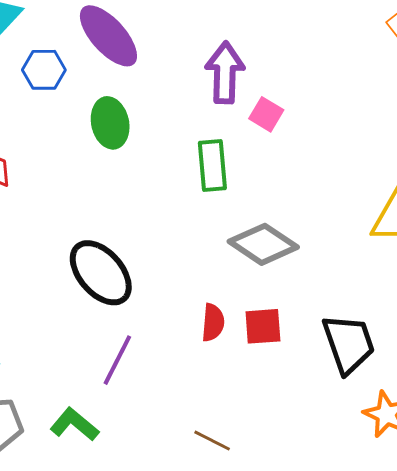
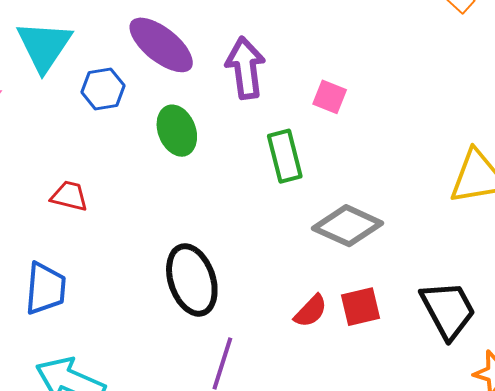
purple arrow: (225, 73) -> (245, 68), moved
black ellipse: (101, 273) -> (192, 280), turned 32
red semicircle: (213, 323) -> (311, 311), turned 48

